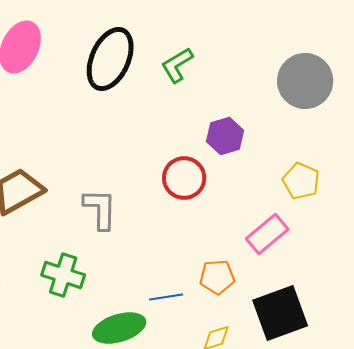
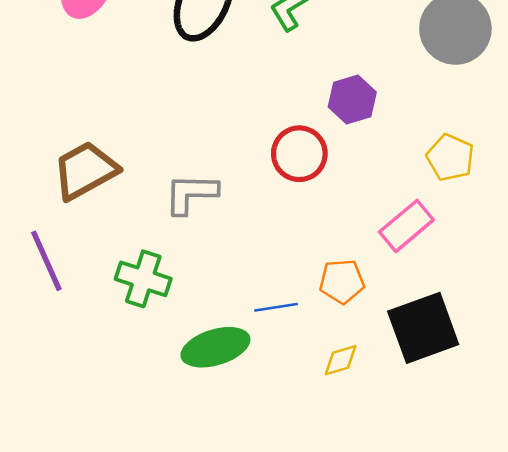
gray L-shape: (100, 209) -> (191, 194), turned -90

